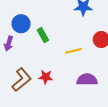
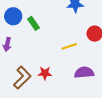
blue circle: (21, 24) -> (13, 16), moved
green rectangle: (43, 35) -> (33, 23), moved

